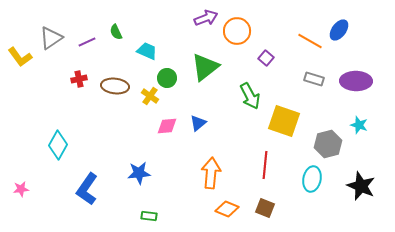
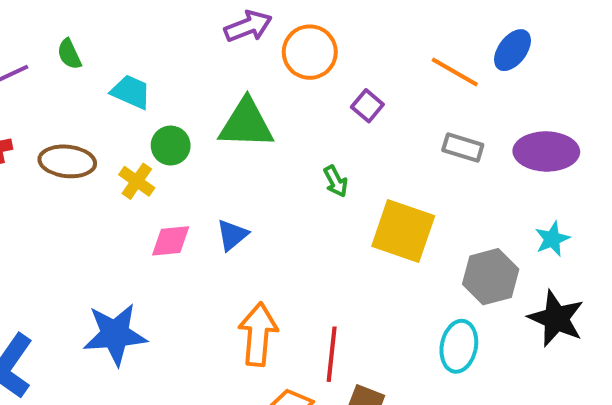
green triangle: (205, 67) -> (246, 124), turned 40
green arrow: (250, 96) -> (336, 181), size x0.6
cyan star: (359, 125) -> (552, 239), turned 30
red line: (265, 165) -> (332, 354), moved
blue star: (139, 173) -> (115, 334), size x1.4
black star: (361, 186) -> (556, 318), moved

